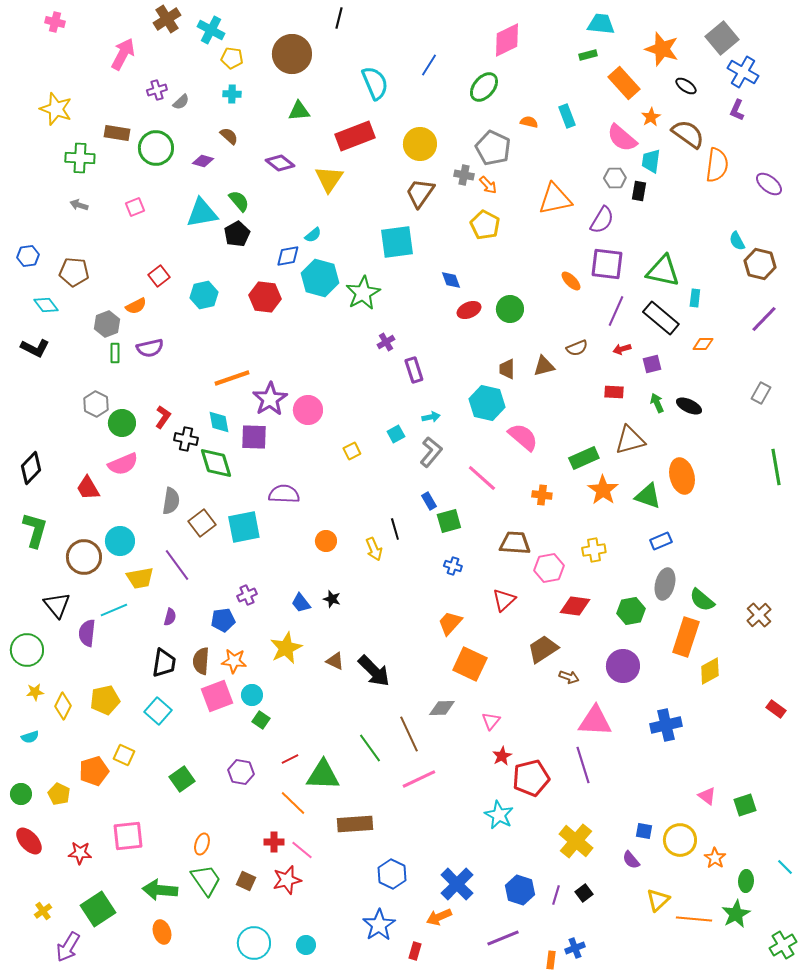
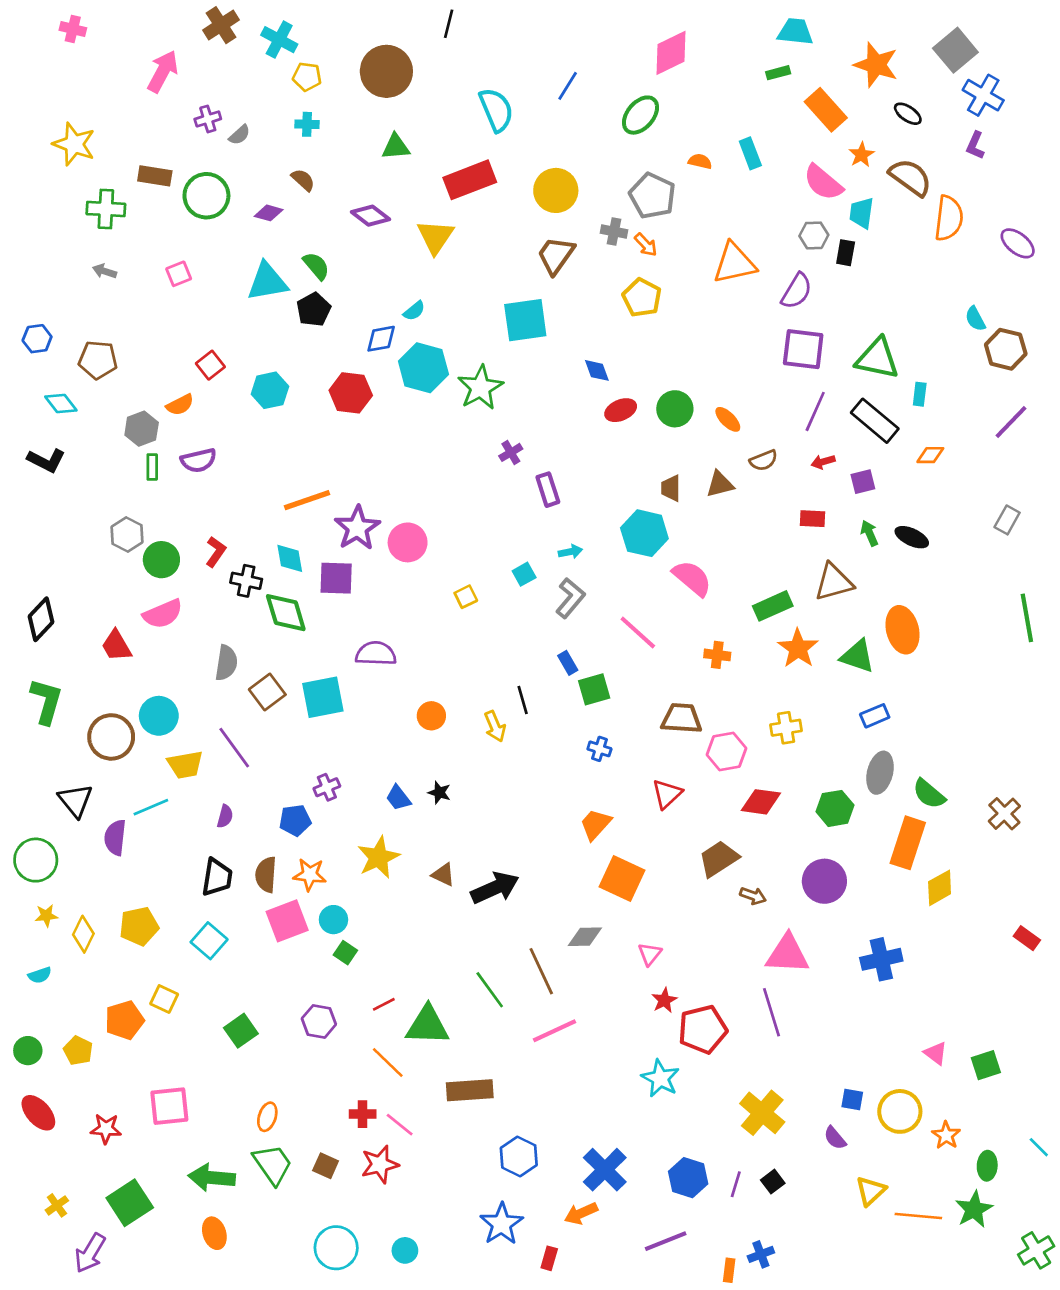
orange ellipse: (571, 281) -> (728, 419), moved
black arrow: (374, 671) -> (495, 888), turned -69

